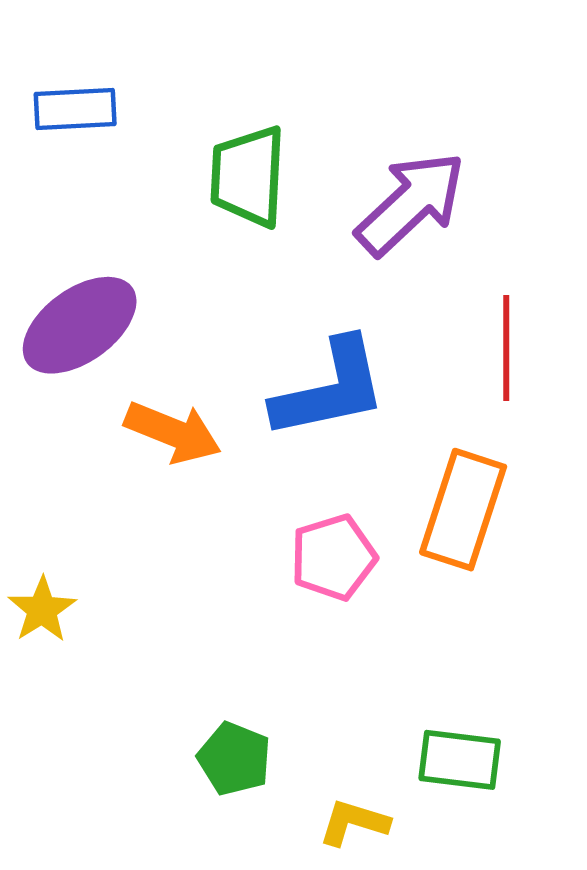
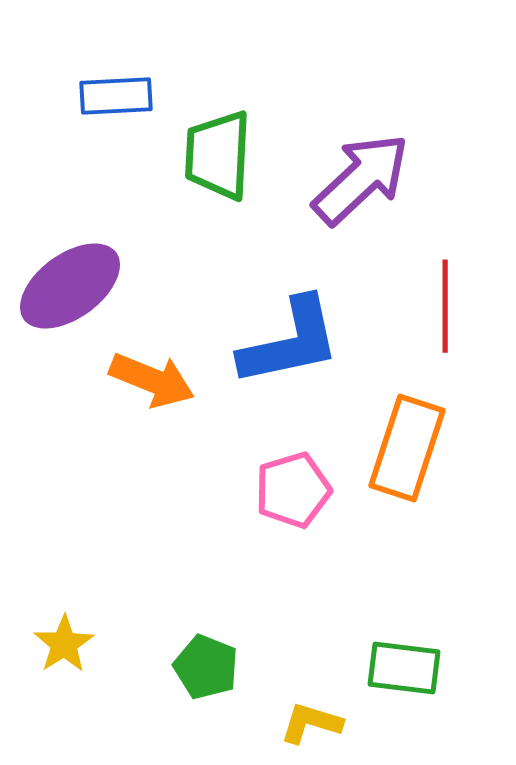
blue rectangle: (75, 109) -> (116, 96), moved
yellow star: (42, 610) -> (64, 644), moved

